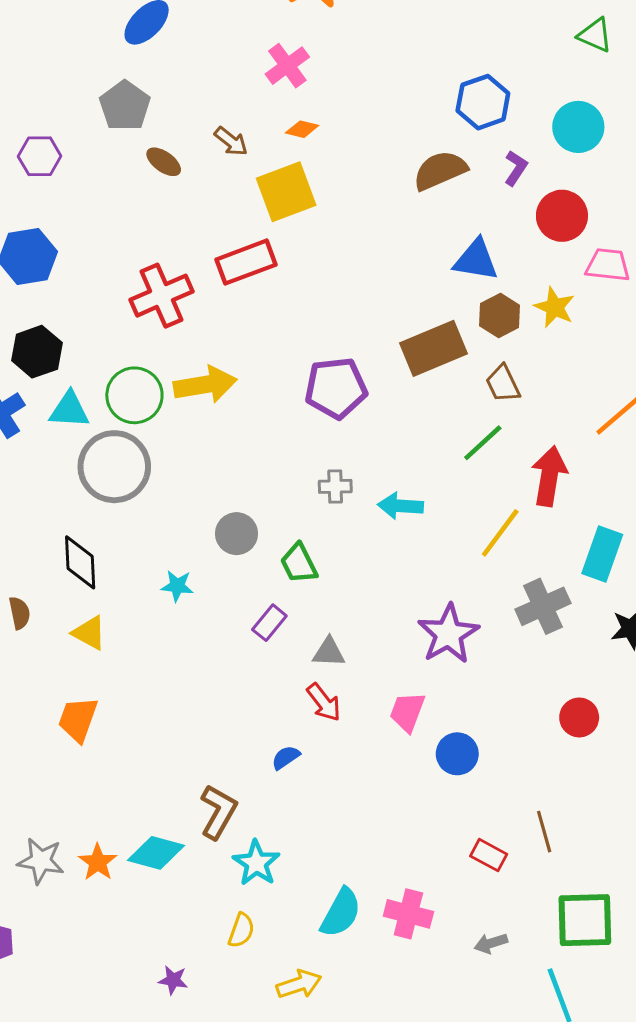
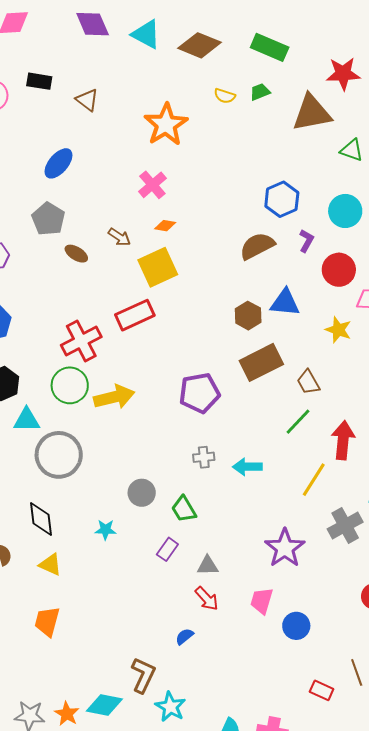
brown hexagon: (500, 315) -> (248, 316), moved
green circle: (134, 395) -> (70, 385), moved

